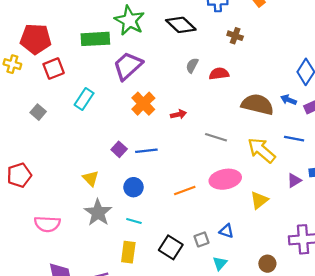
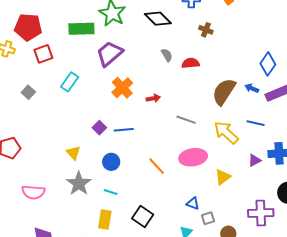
gray semicircle: (192, 65) -> (167, 55), turned 120
brown semicircle: (257, 104) -> (224, 92), turned -72
orange line: (185, 190) -> (157, 166), turned 66
gray square: (201, 239) -> (208, 218), moved

